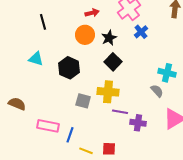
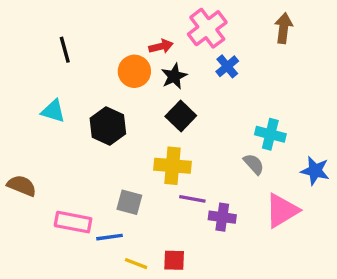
red arrow: (92, 13) -> (161, 46), moved
gray square: (83, 101) -> (129, 202), moved
blue line: (70, 135) -> (110, 237), turned 63

